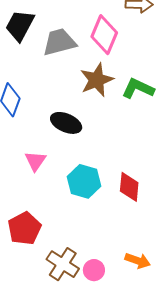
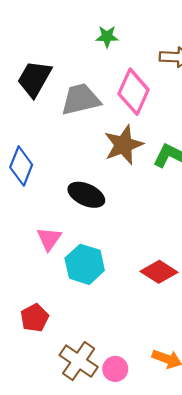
cyan hexagon: (84, 181) -> (85, 264), moved
red diamond: (129, 187) -> (159, 272), turned -64
red pentagon: (25, 228) -> (35, 318), size x0.7

